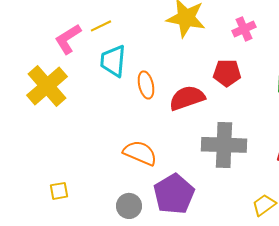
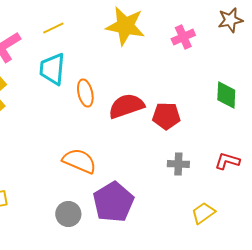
yellow line: (101, 26) -> (53, 28), moved
red pentagon: (227, 73) -> (166, 116), moved
gray cross: (224, 145) -> (178, 164), moved, size x0.5

